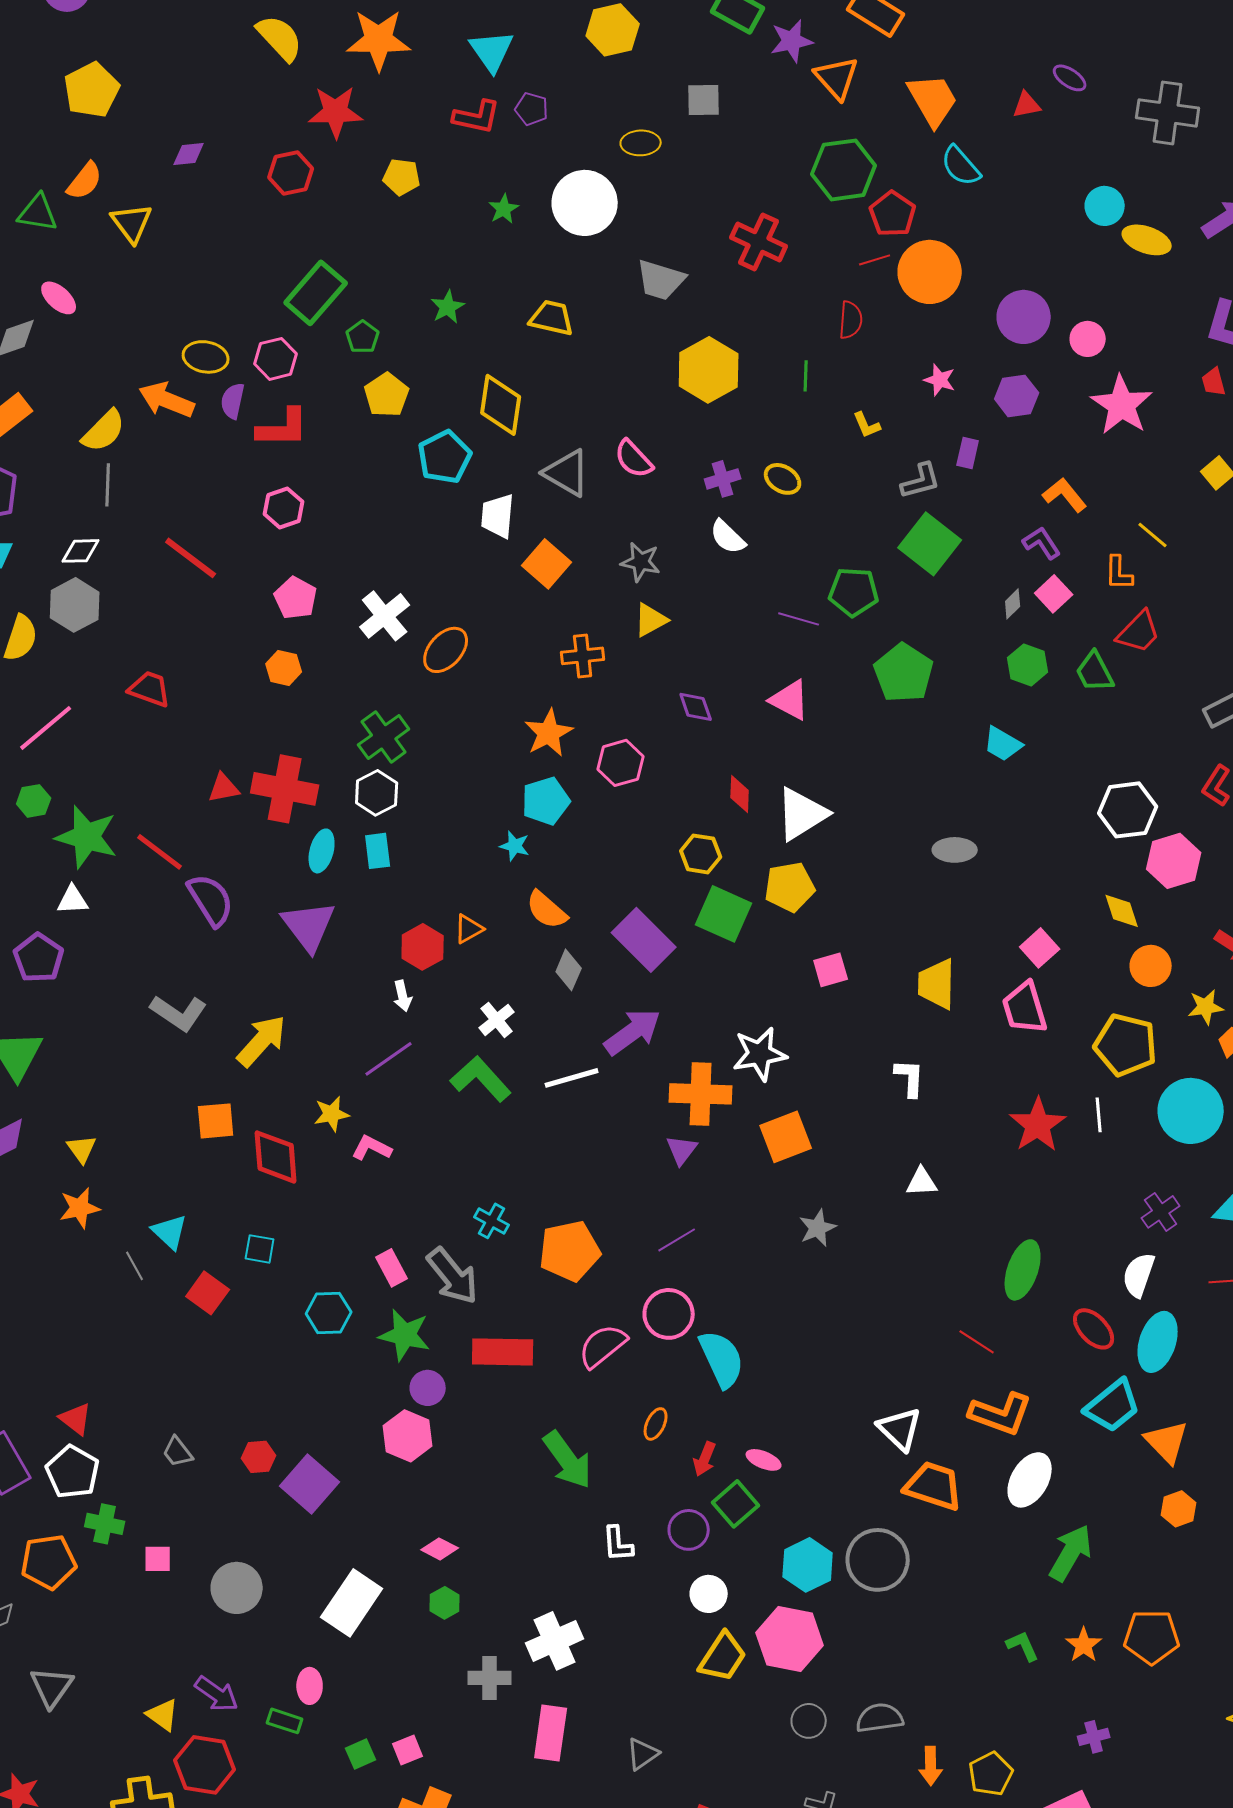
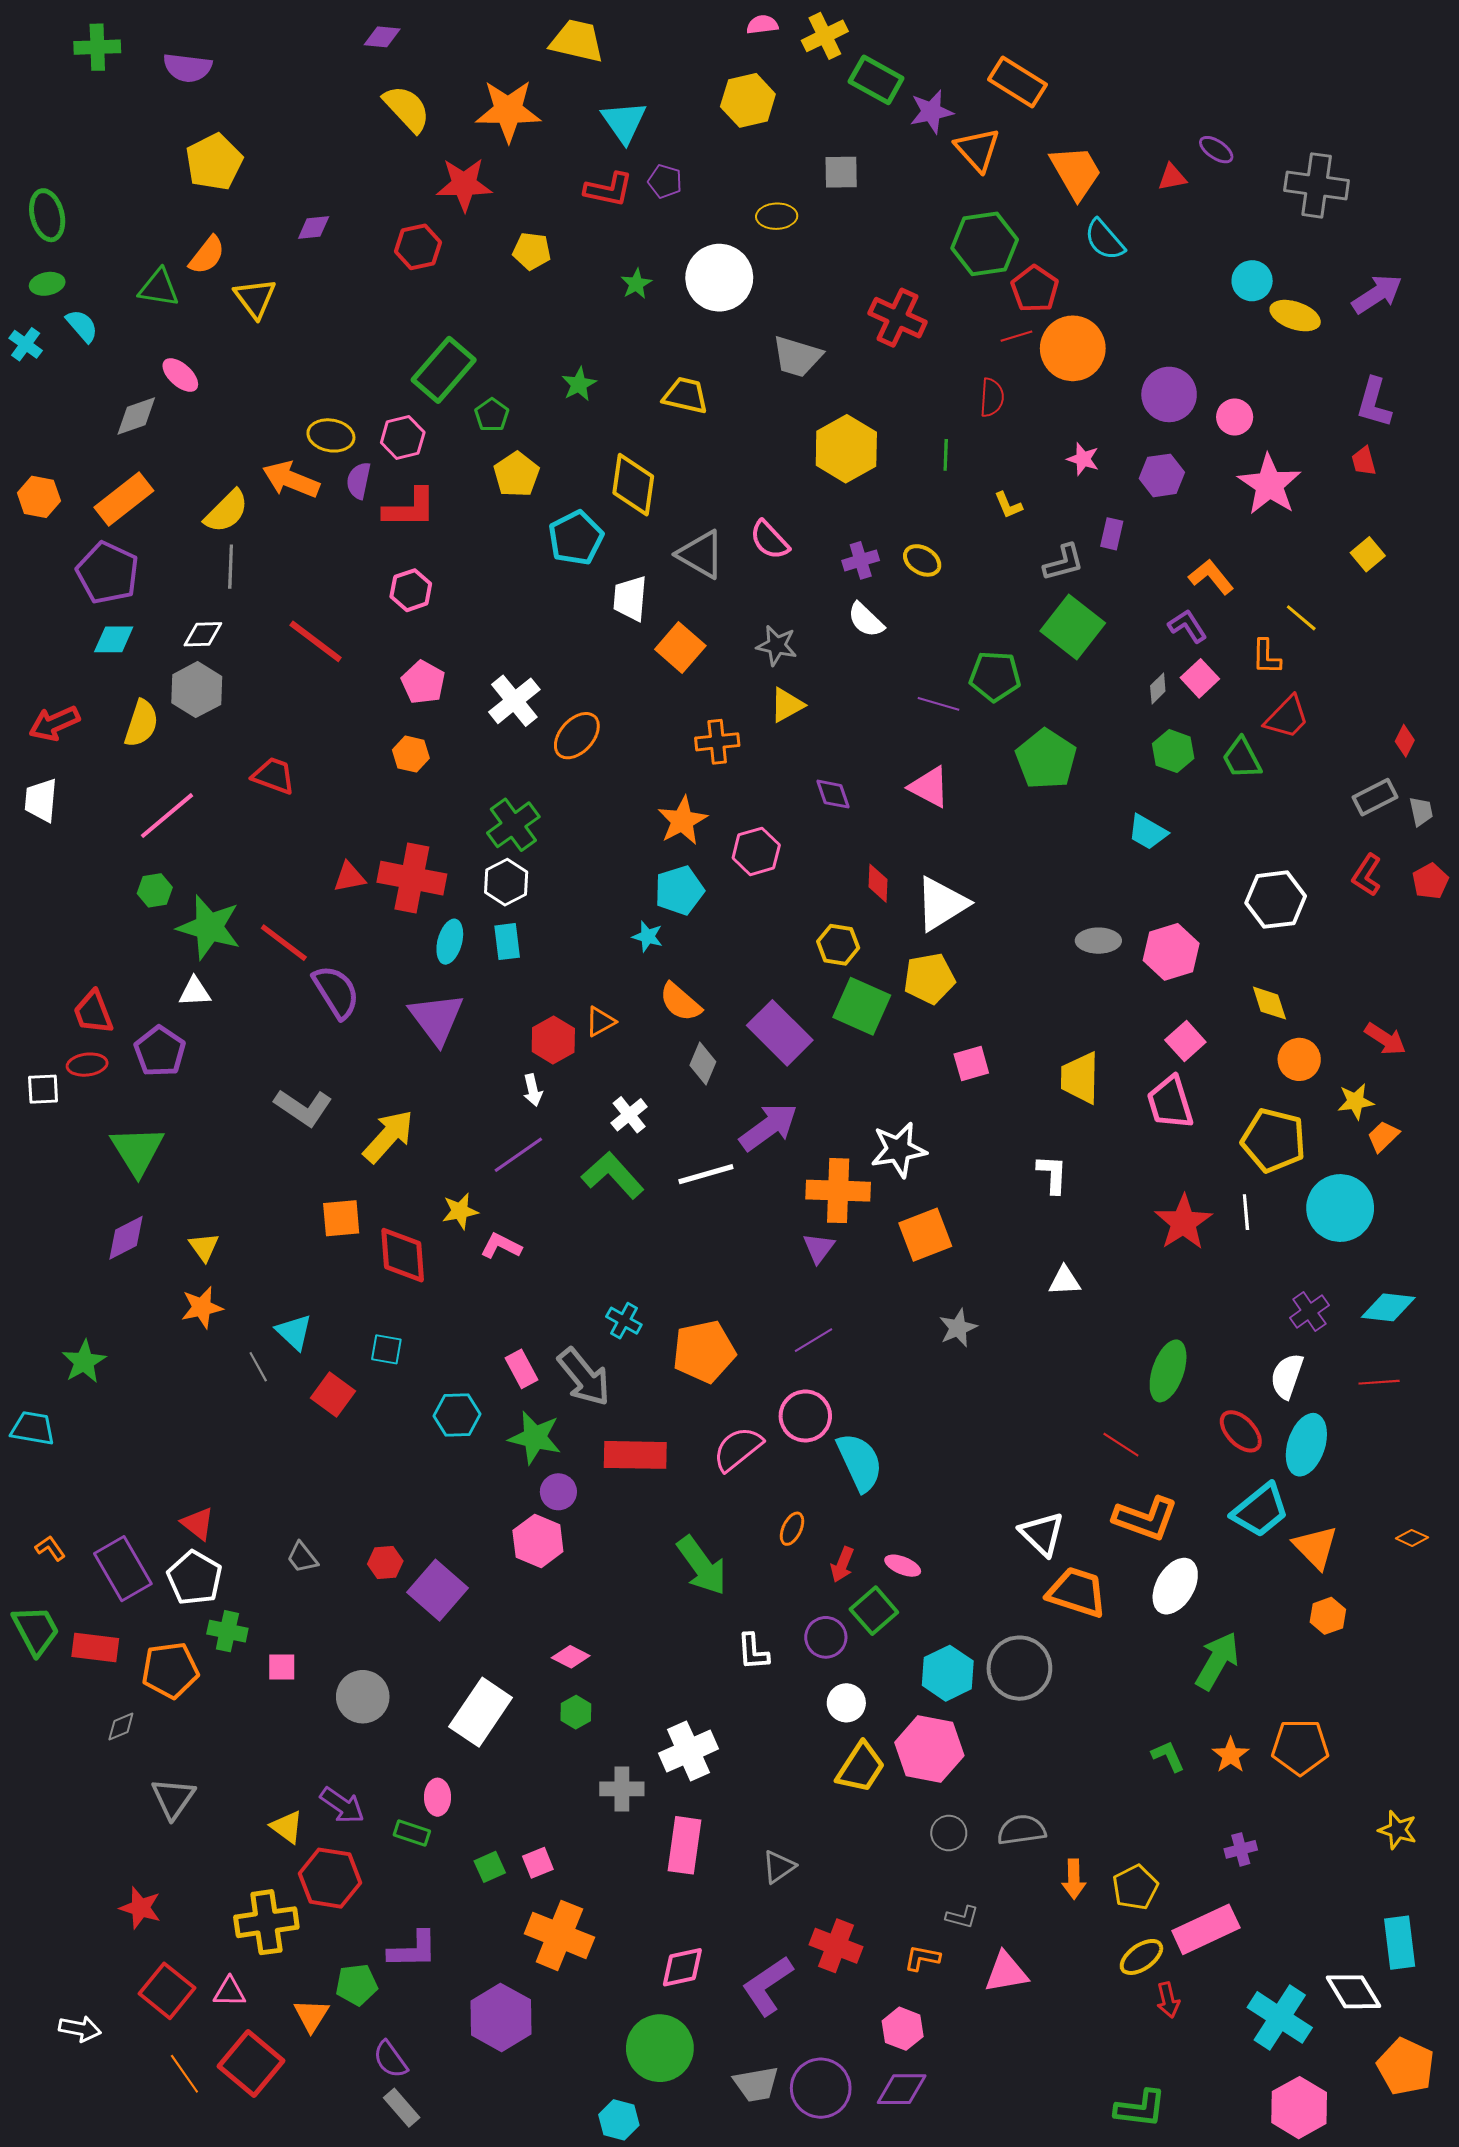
pink hexagon: (1174, 861) -> (1171, 952), moved

